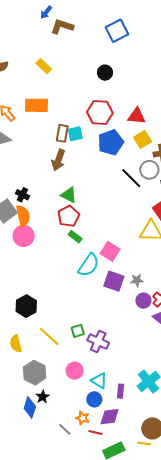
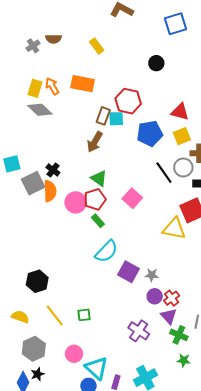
red hexagon: (100, 113) -> (128, 101), moved
pink circle: (24, 236) -> (76, 202), moved
pink square: (110, 251) -> (132, 198), moved
purple cross: (98, 341) -> (139, 331), moved
yellow semicircle: (16, 344) -> (20, 317), turned 114
cyan triangle: (99, 381) -> (96, 368), size x1.4

